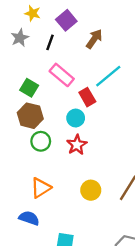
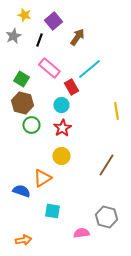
orange triangle: (41, 188) -> (42, 178), moved
yellow circle: (91, 190) -> (61, 156), moved

